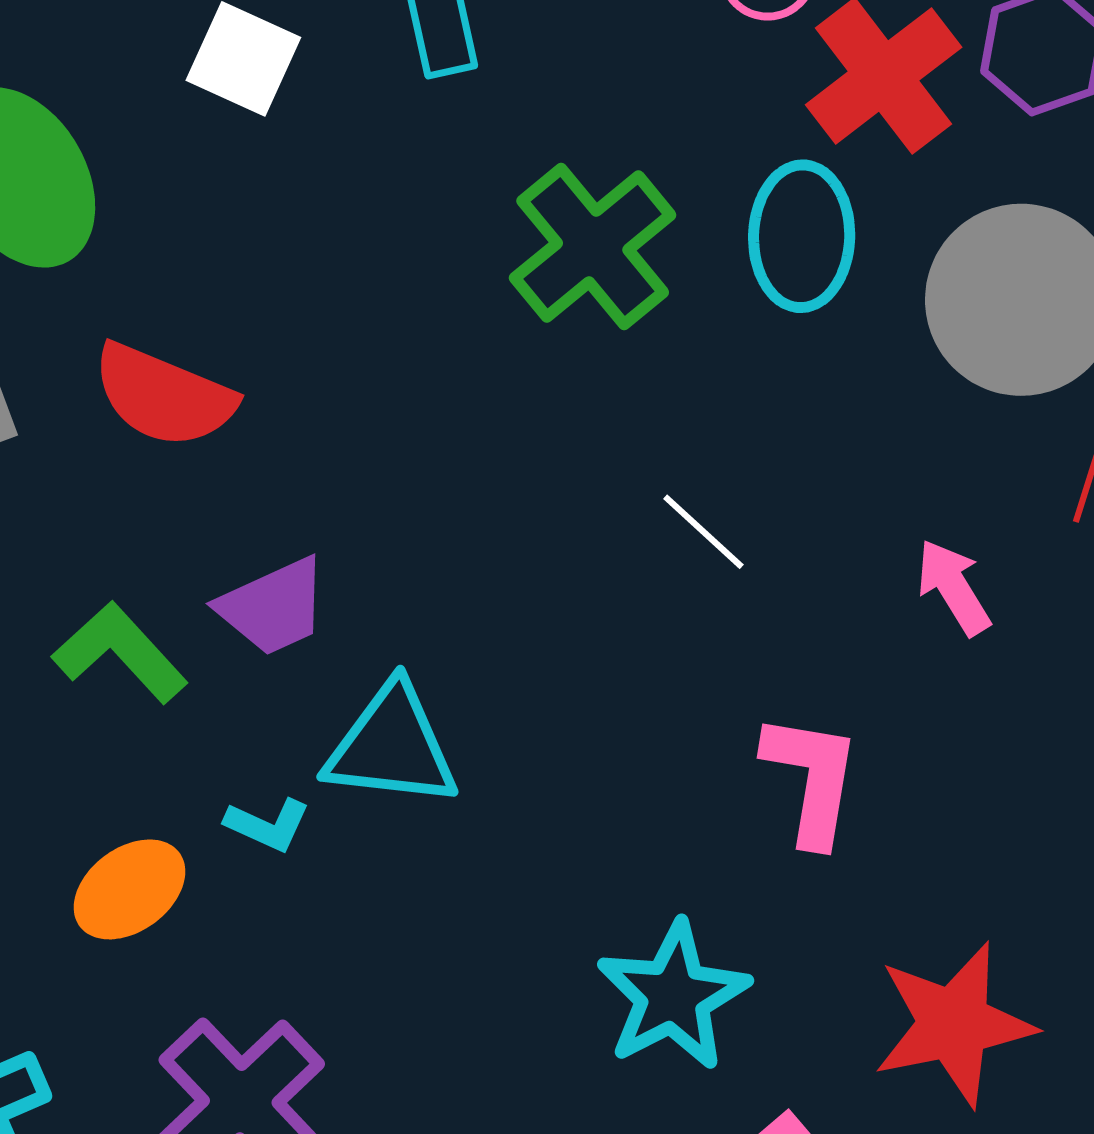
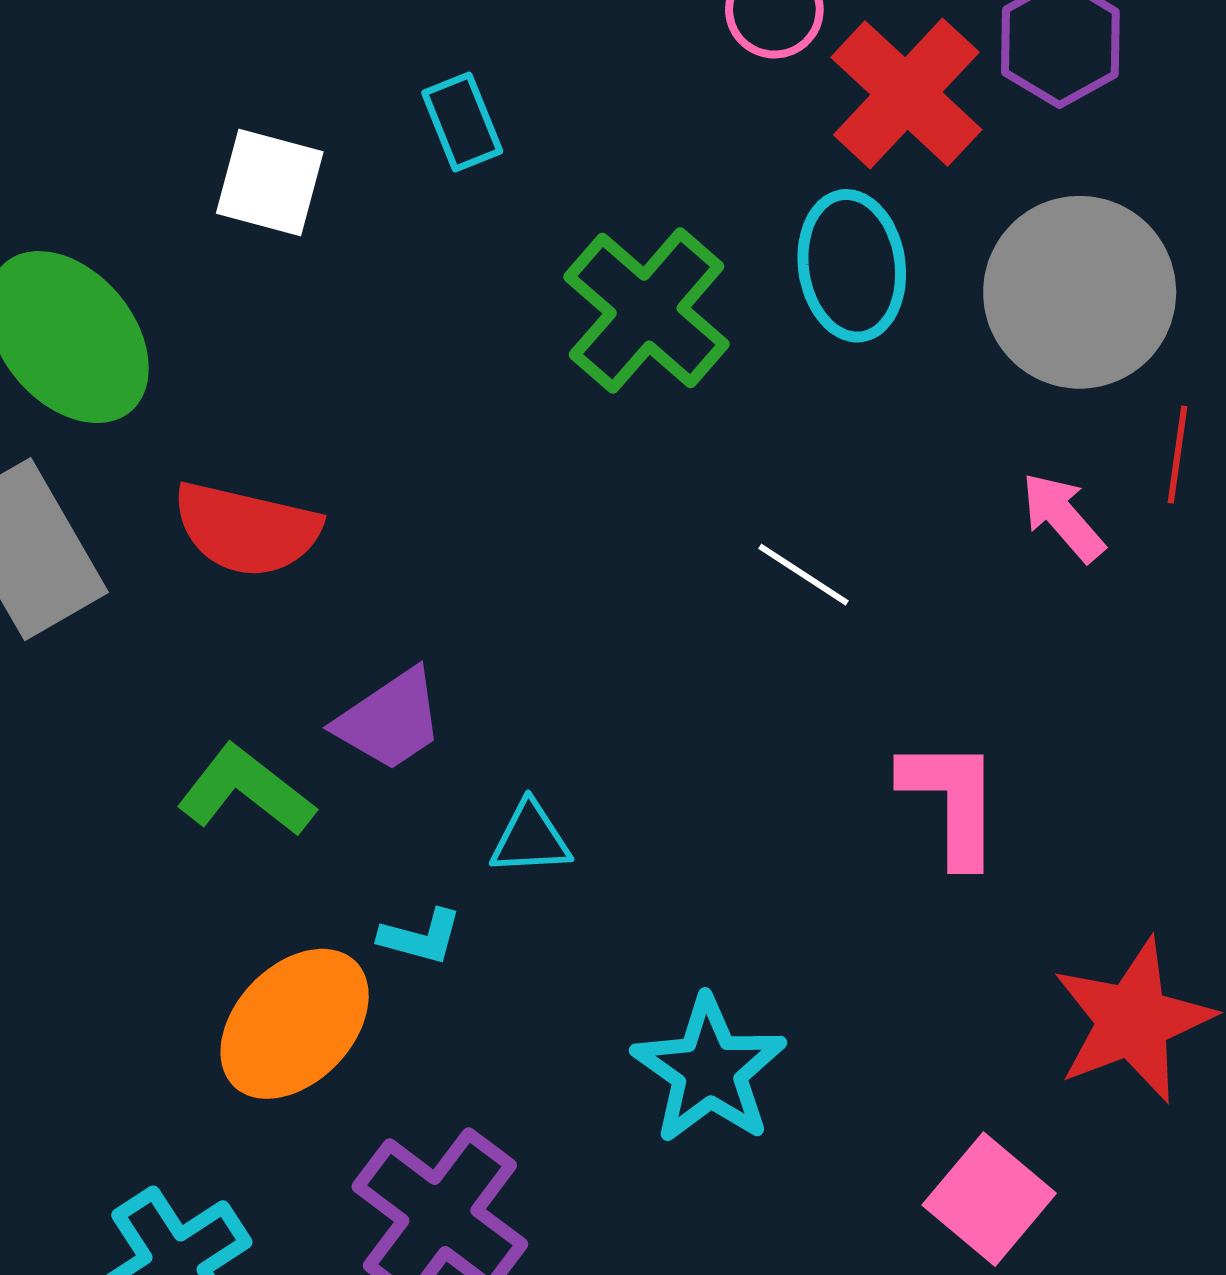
pink arrow: (953, 587) -> (1063, 517), moved
cyan triangle: (392, 746) -> (530, 839), size x0.6
orange ellipse: (129, 889) -> (295, 1024), size x1.4
cyan star: (673, 996) -> (709, 1070), moved

